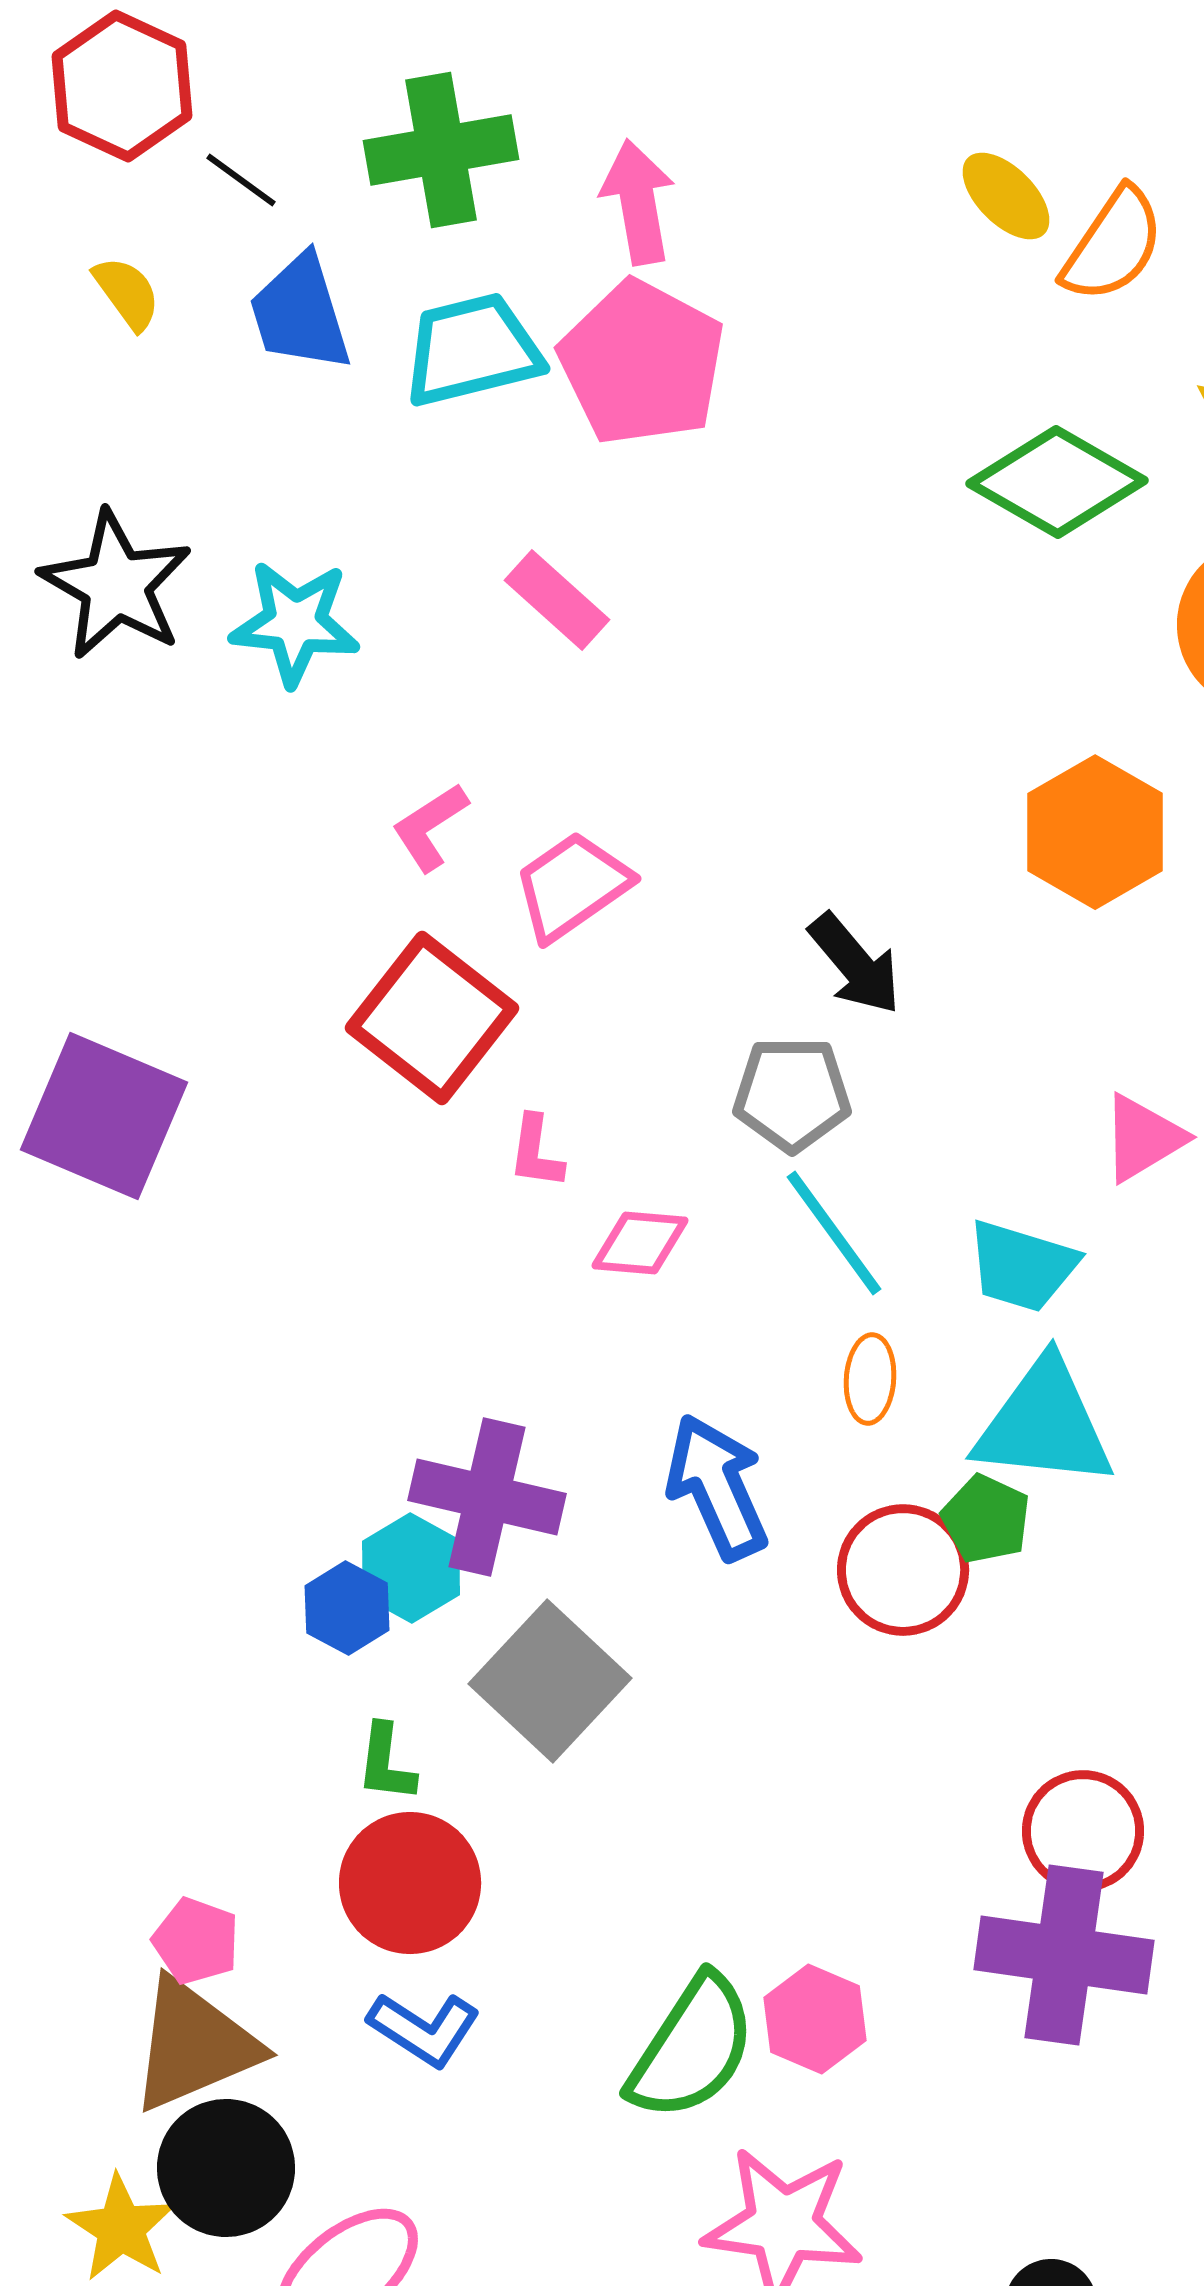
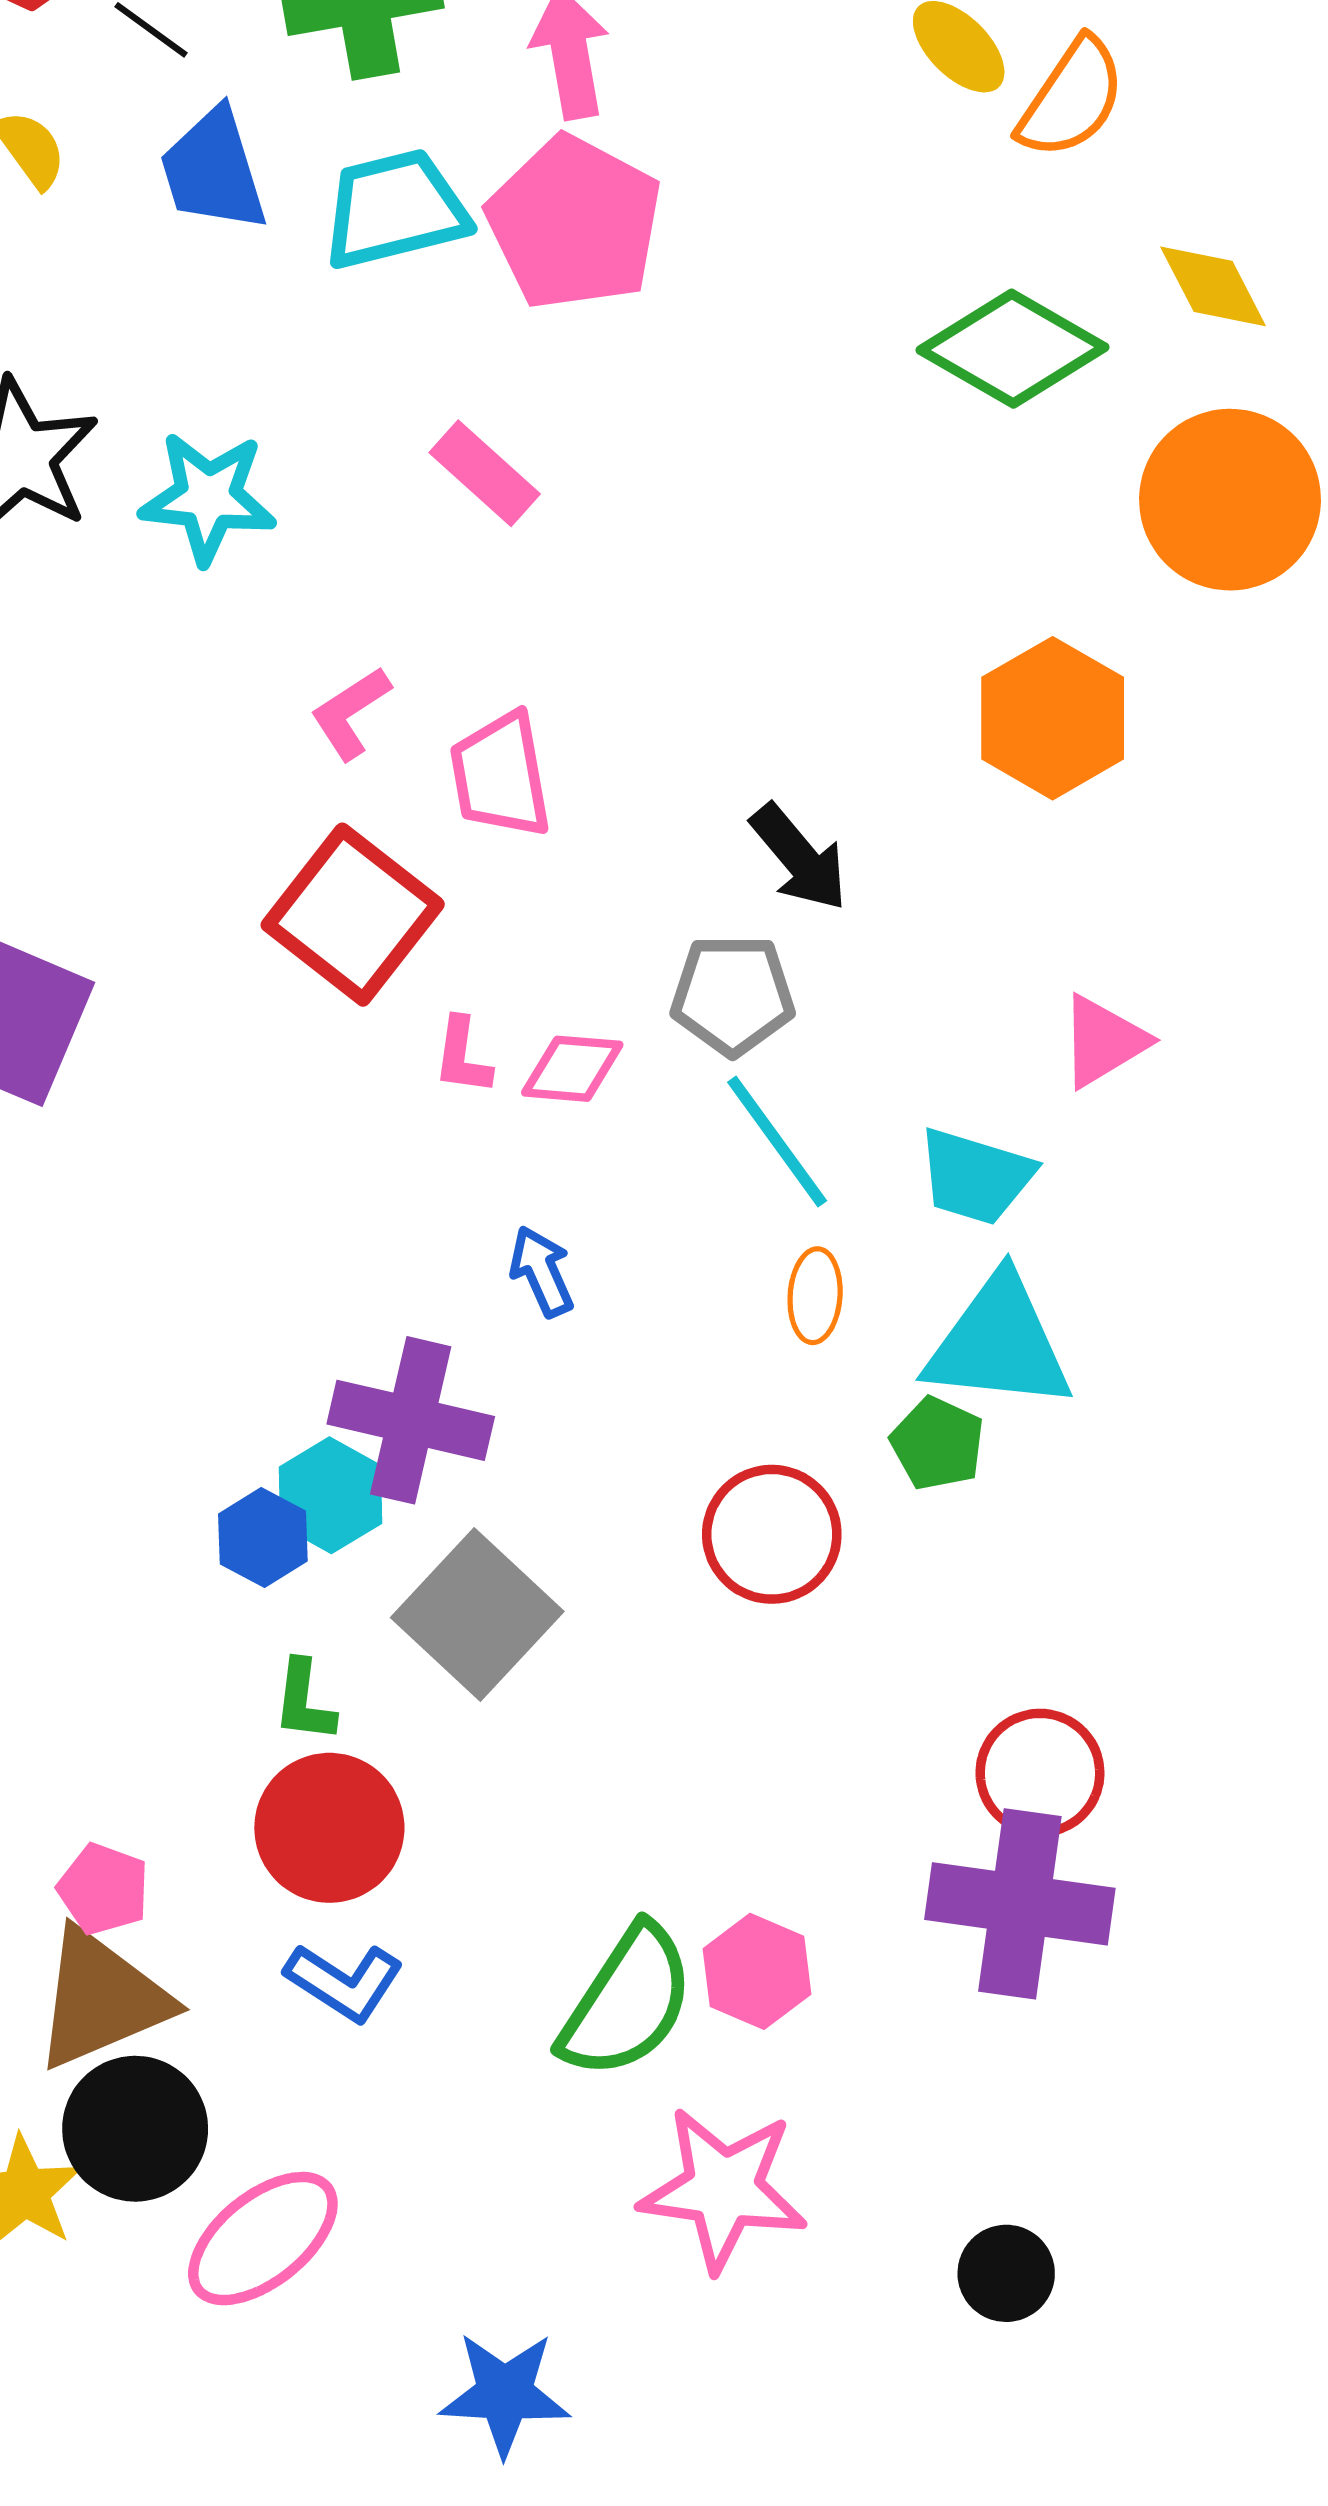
pink trapezoid: (572, 886) -> (500, 775), turned -65
pink diamond: (640, 1243) -> (572, 1069), moved
blue arrow: (717, 1487) -> (542, 1271), moved, size x0.6
red circle: (903, 1570) -> (772, 1534), moved

